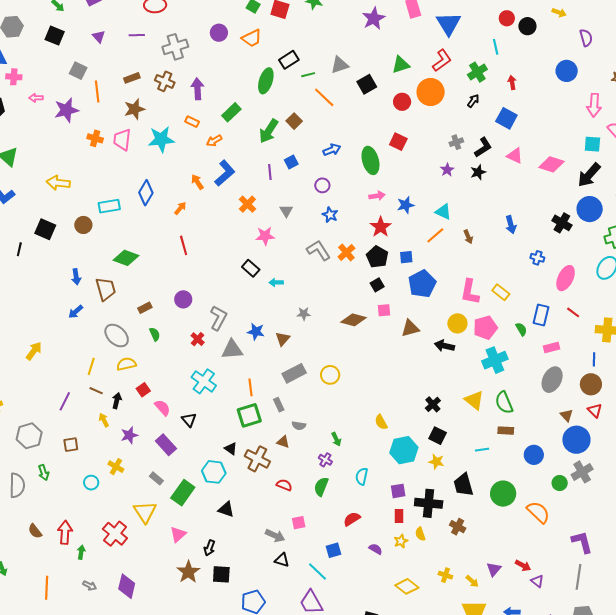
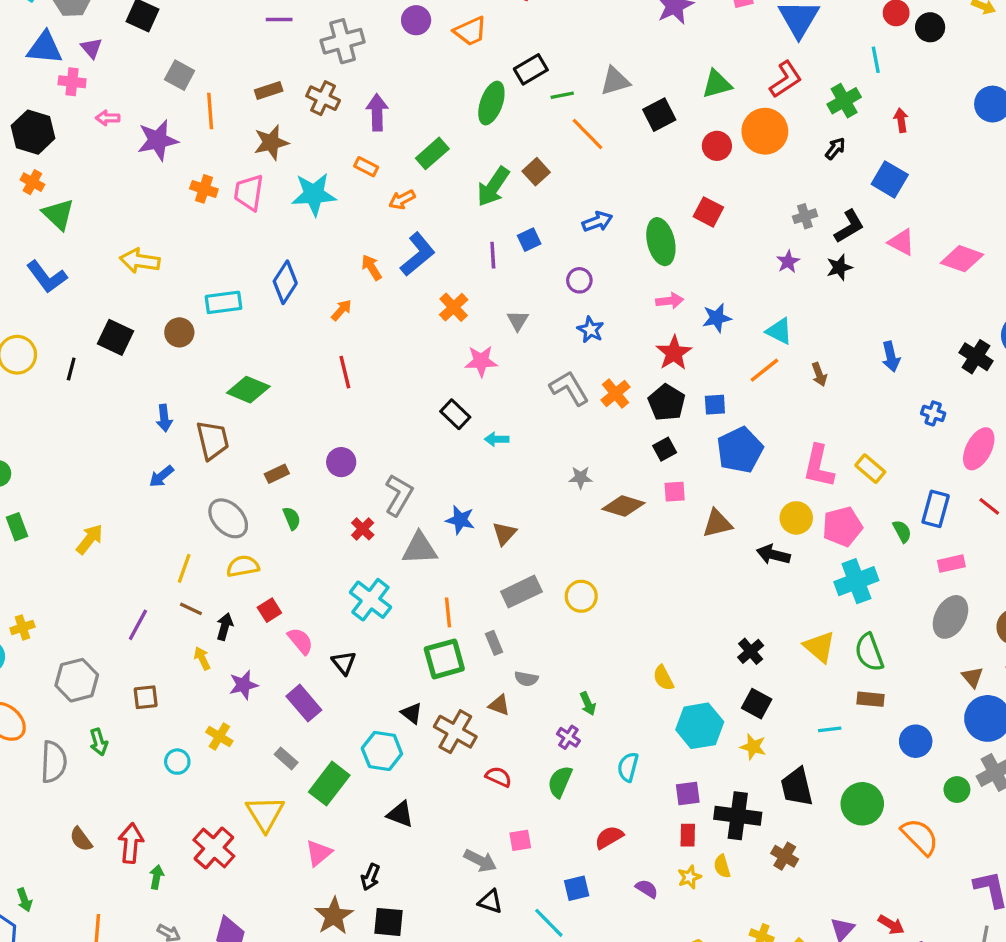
purple triangle: (99, 36) -> (91, 48), moved
gray star: (304, 314) -> (581, 478), moved

